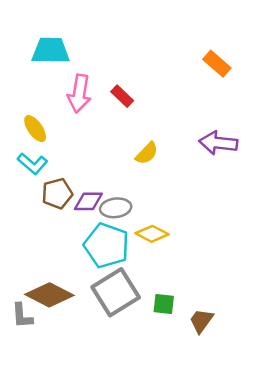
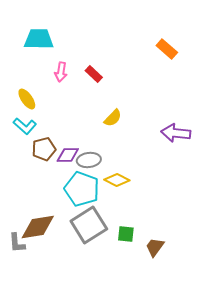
pink arrow: (79, 94) -> (61, 72), size x0.7
purple arrow: (218, 143) -> (176, 133), moved
brown diamond: (49, 295) -> (38, 227), turned -36

